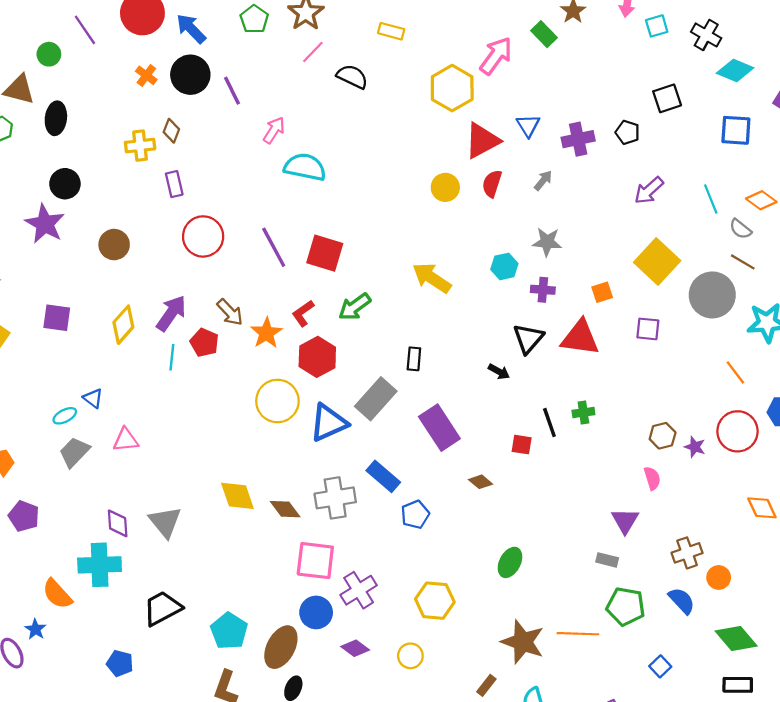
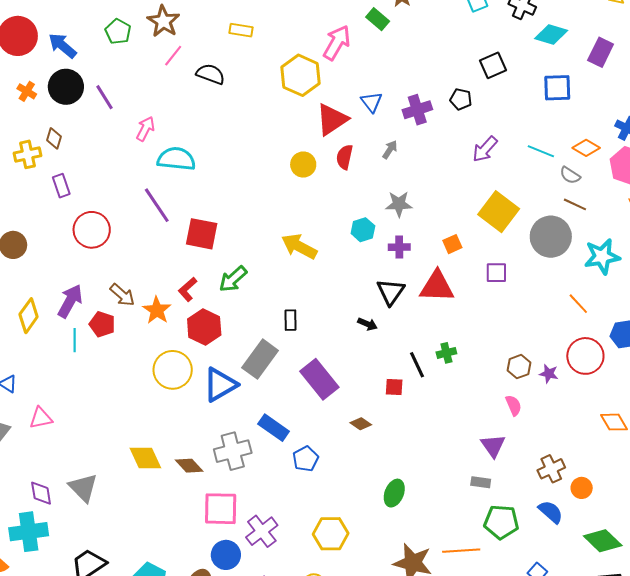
cyan line: (711, 199) -> (541, 151), turned -40
purple line: (274, 247) -> (157, 205), moved

